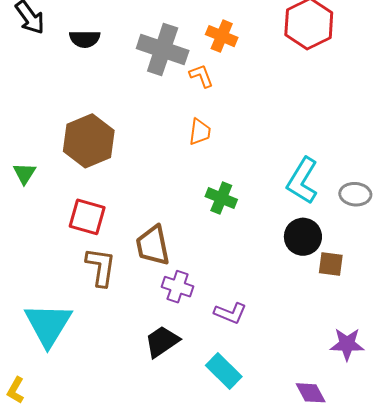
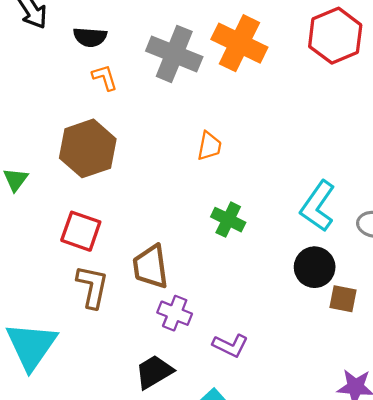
orange cross: (222, 36) -> (239, 43), size x1.6
orange L-shape: (201, 76) -> (105, 77), moved

